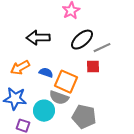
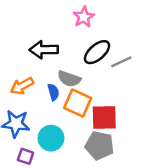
red square: (93, 67) -> (104, 118), moved, size x1.6
blue semicircle: (46, 73) -> (53, 92), turned 56
gray semicircle: (59, 98) -> (69, 79), moved

